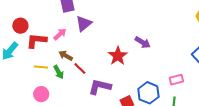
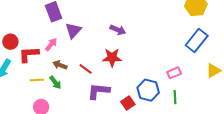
purple arrow: (143, 42) -> (118, 30), moved
red star: (118, 56) -> (112, 58), turned -30
red line: (80, 68) -> (86, 69), moved

